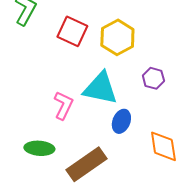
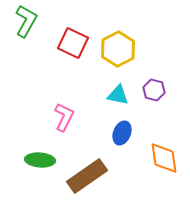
cyan triangle: (100, 88) -> (118, 95), moved, size x0.6

